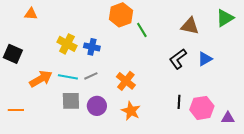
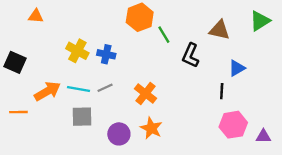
black L-shape: (178, 59) -> (191, 55), moved, turned -30
black line: (179, 102) -> (222, 91), moved
purple circle: (97, 106) -> (119, 134), moved
orange line: (16, 110) -> (18, 112), moved

